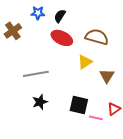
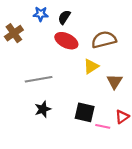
brown semicircle: (97, 37) -> (104, 40), turned -30

